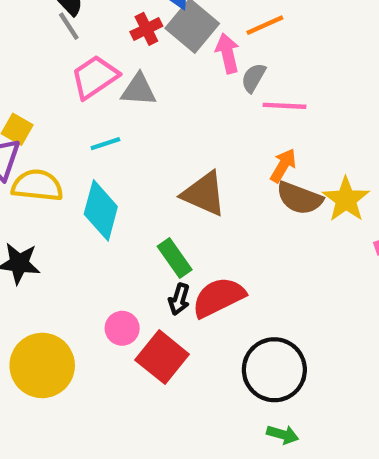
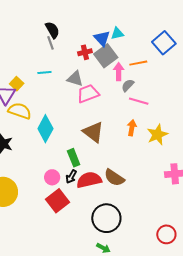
pink trapezoid: (95, 77) -> (88, 94), moved
cyan line: (105, 144) -> (44, 73), moved
orange arrow: (283, 166) -> (132, 128), turned -35
brown semicircle: (299, 198) -> (114, 178), moved
yellow star: (346, 199) -> (157, 135), moved
pink circle: (122, 328) -> (52, 177), moved

